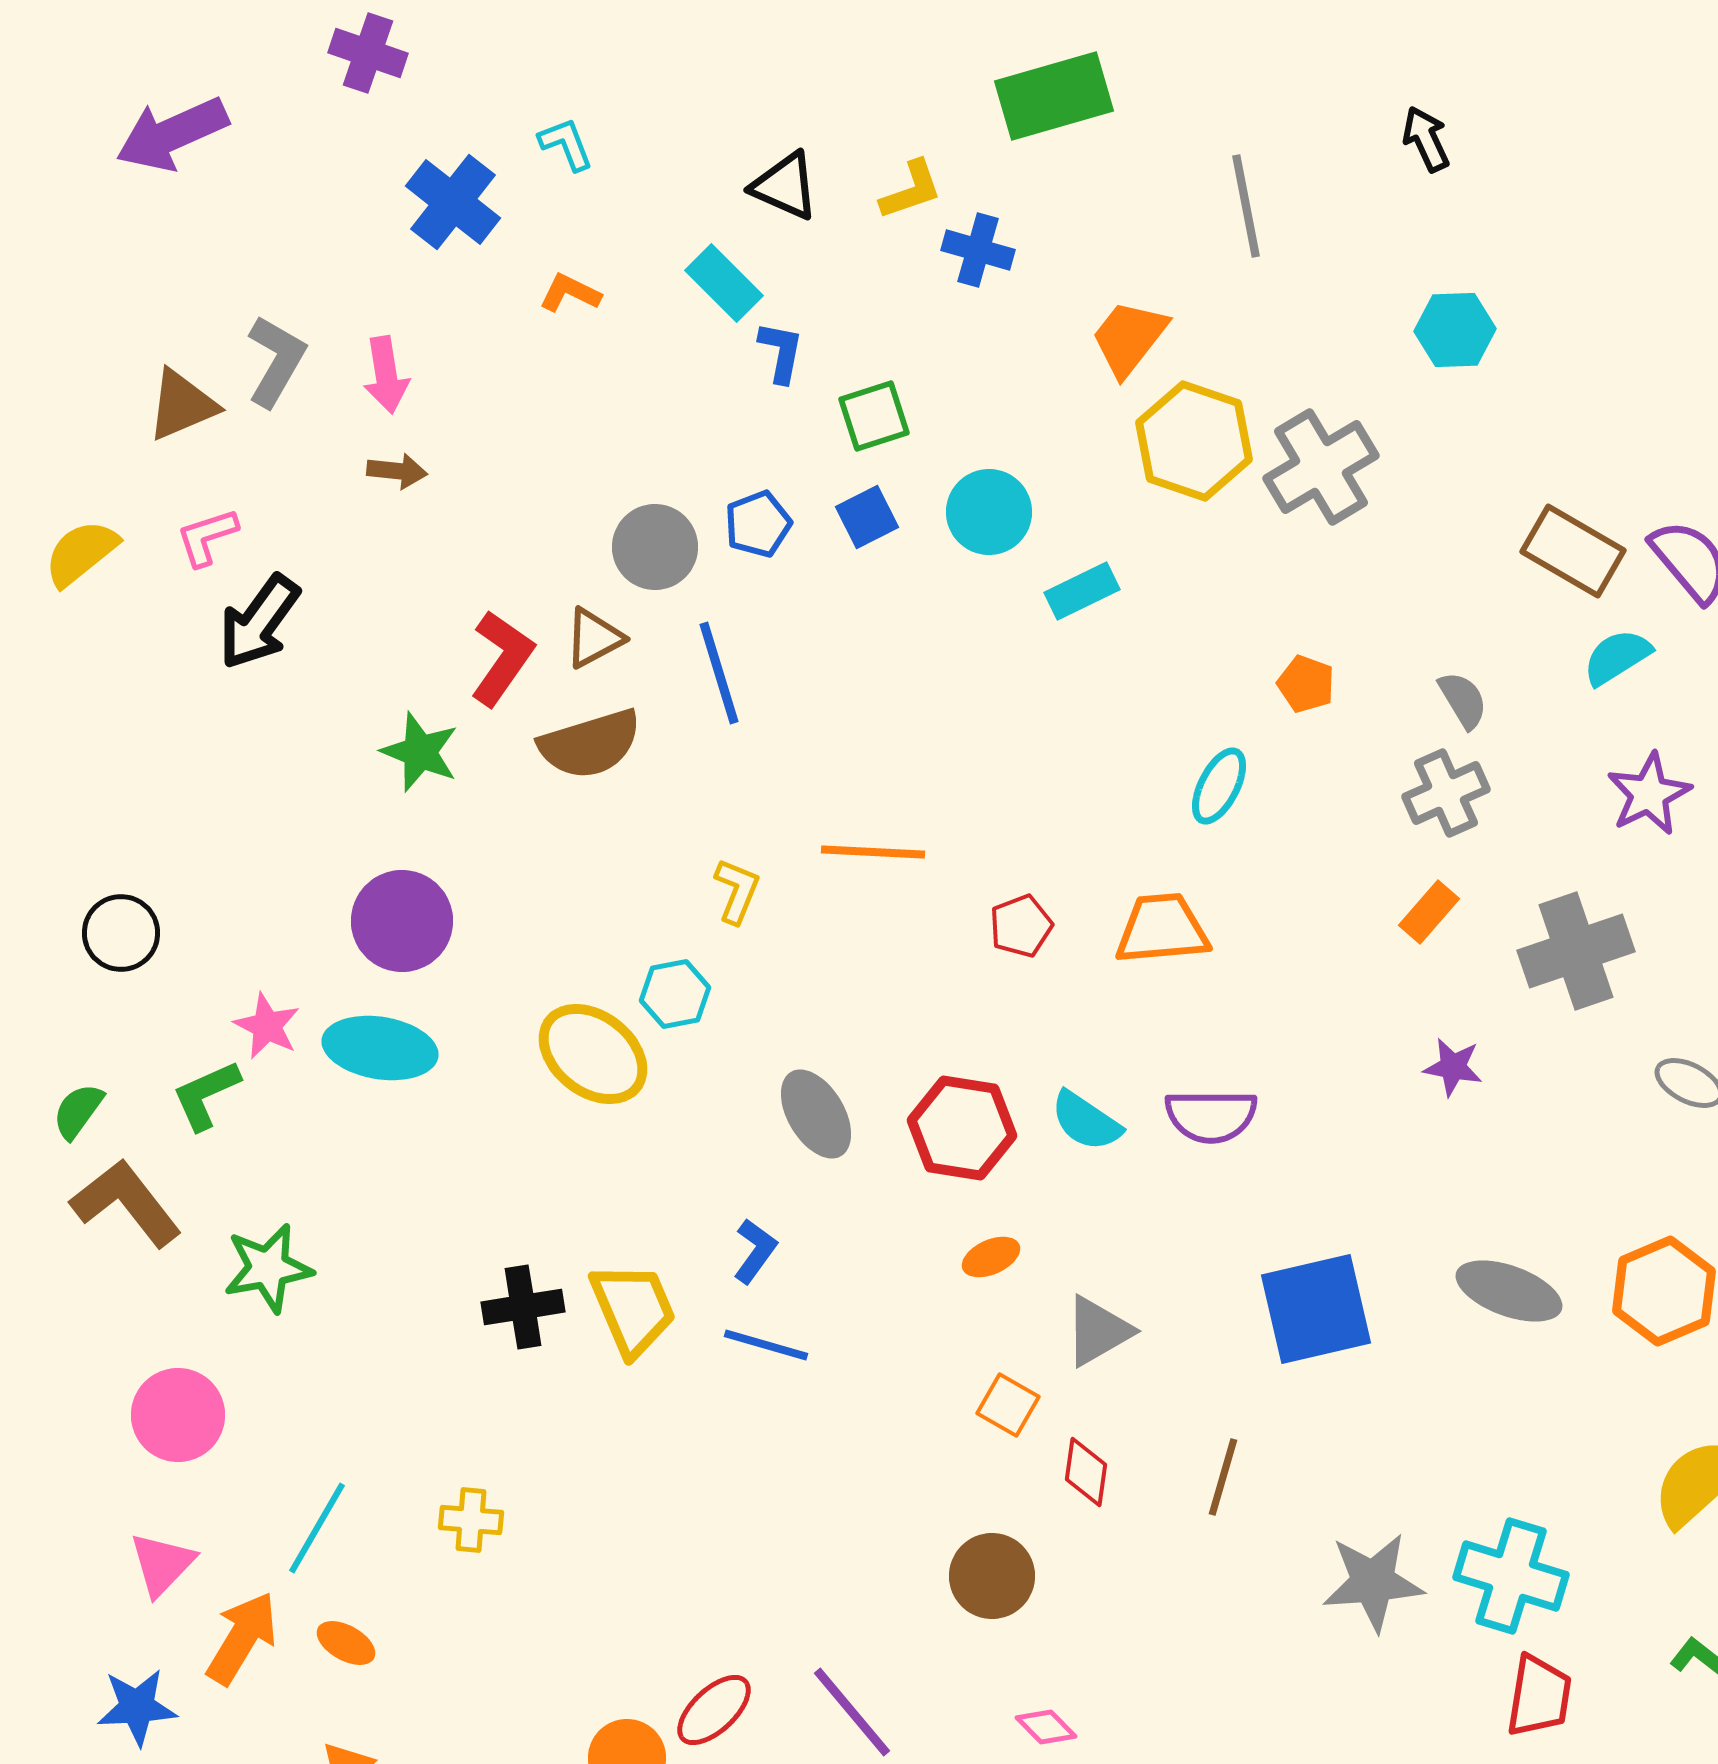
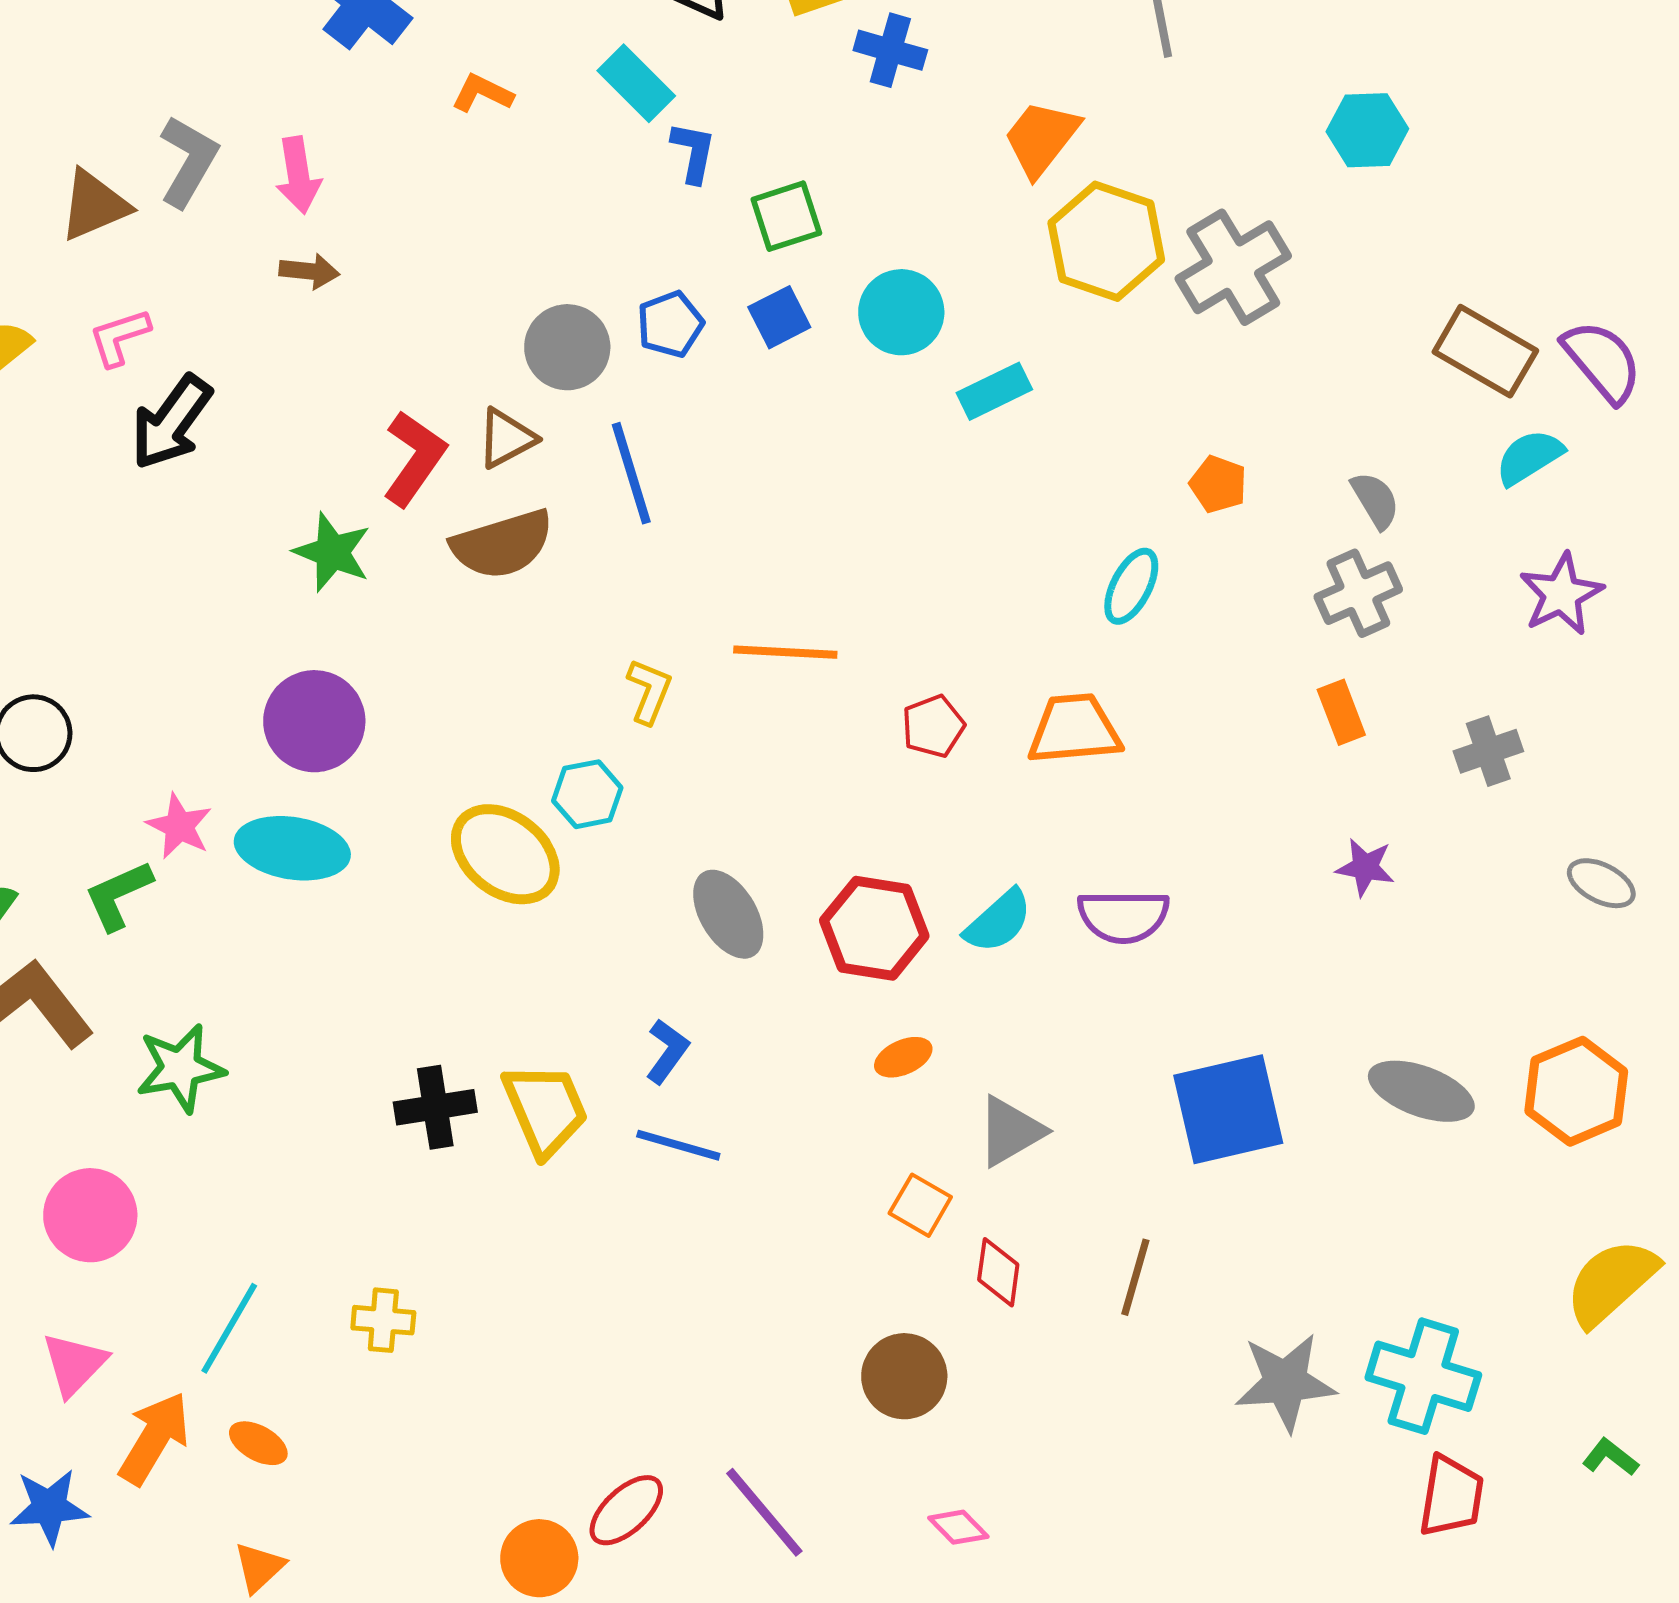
orange rectangle: (1429, 912) -> (1341, 712), turned -62
gray cross: (1576, 951) -> (1488, 751), size x0.6
cyan semicircle: (1086, 1121) -> (998, 921), turned -76

